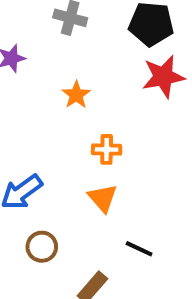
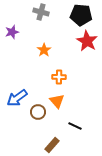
red star: (163, 77) -> (87, 41), turned -30
brown circle: (42, 247) -> (38, 112), moved

